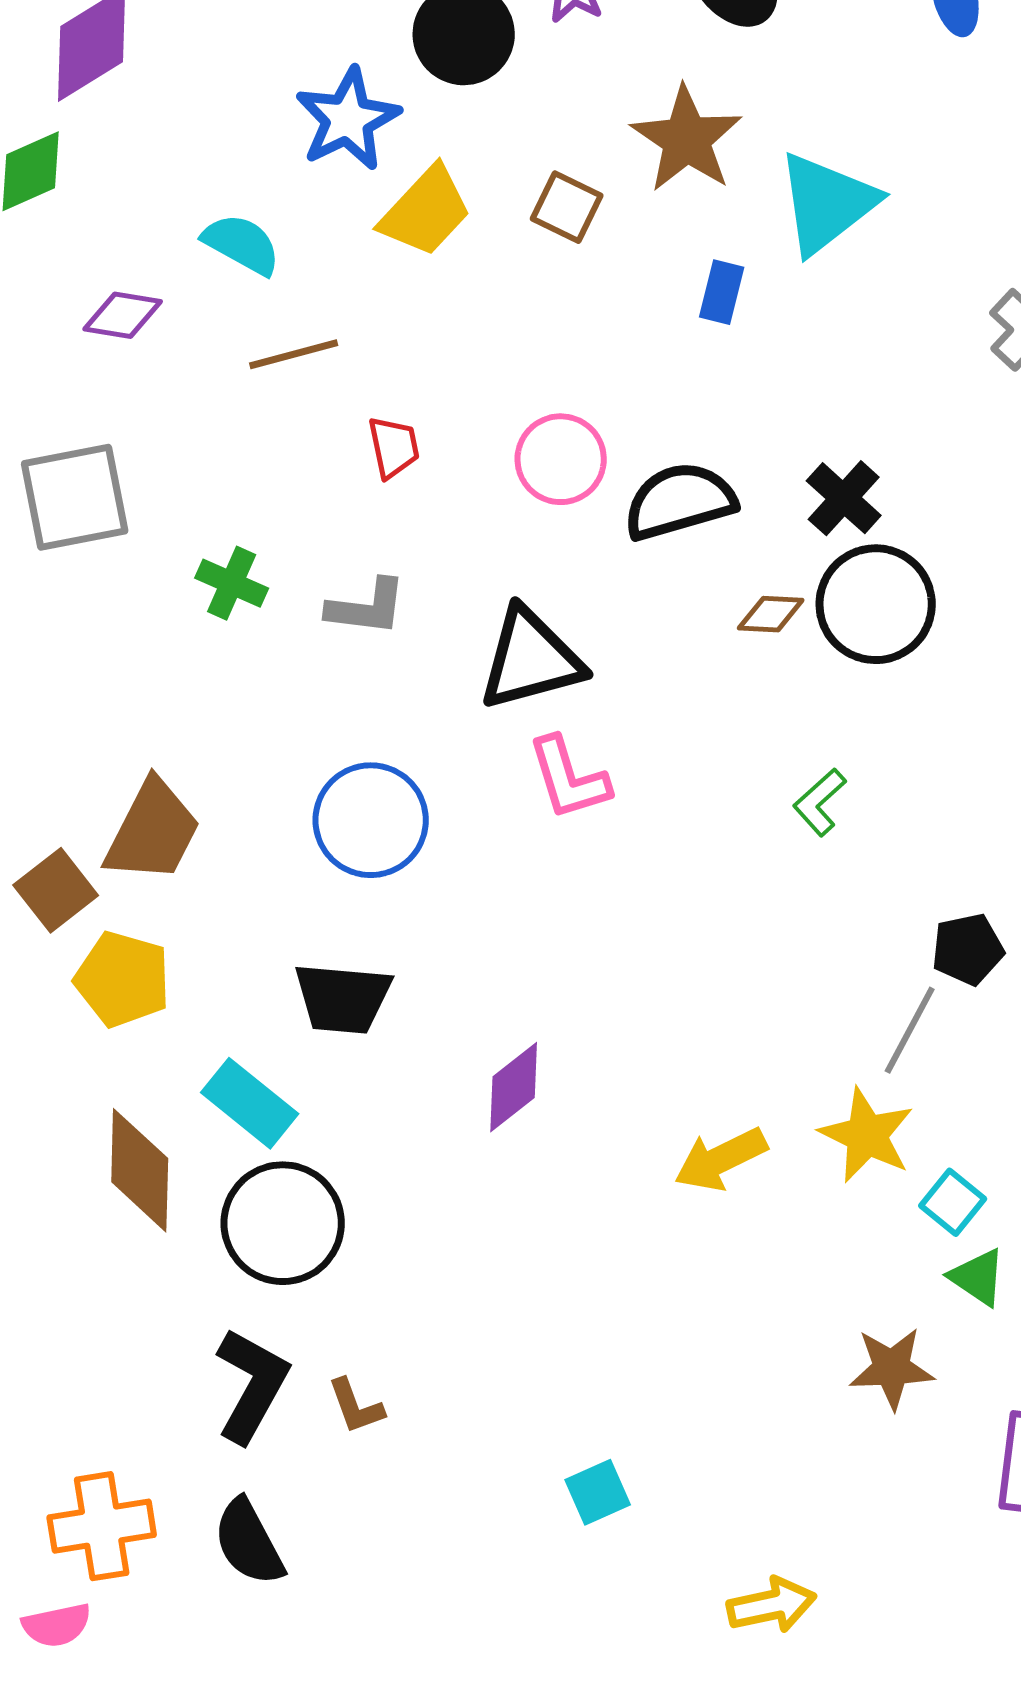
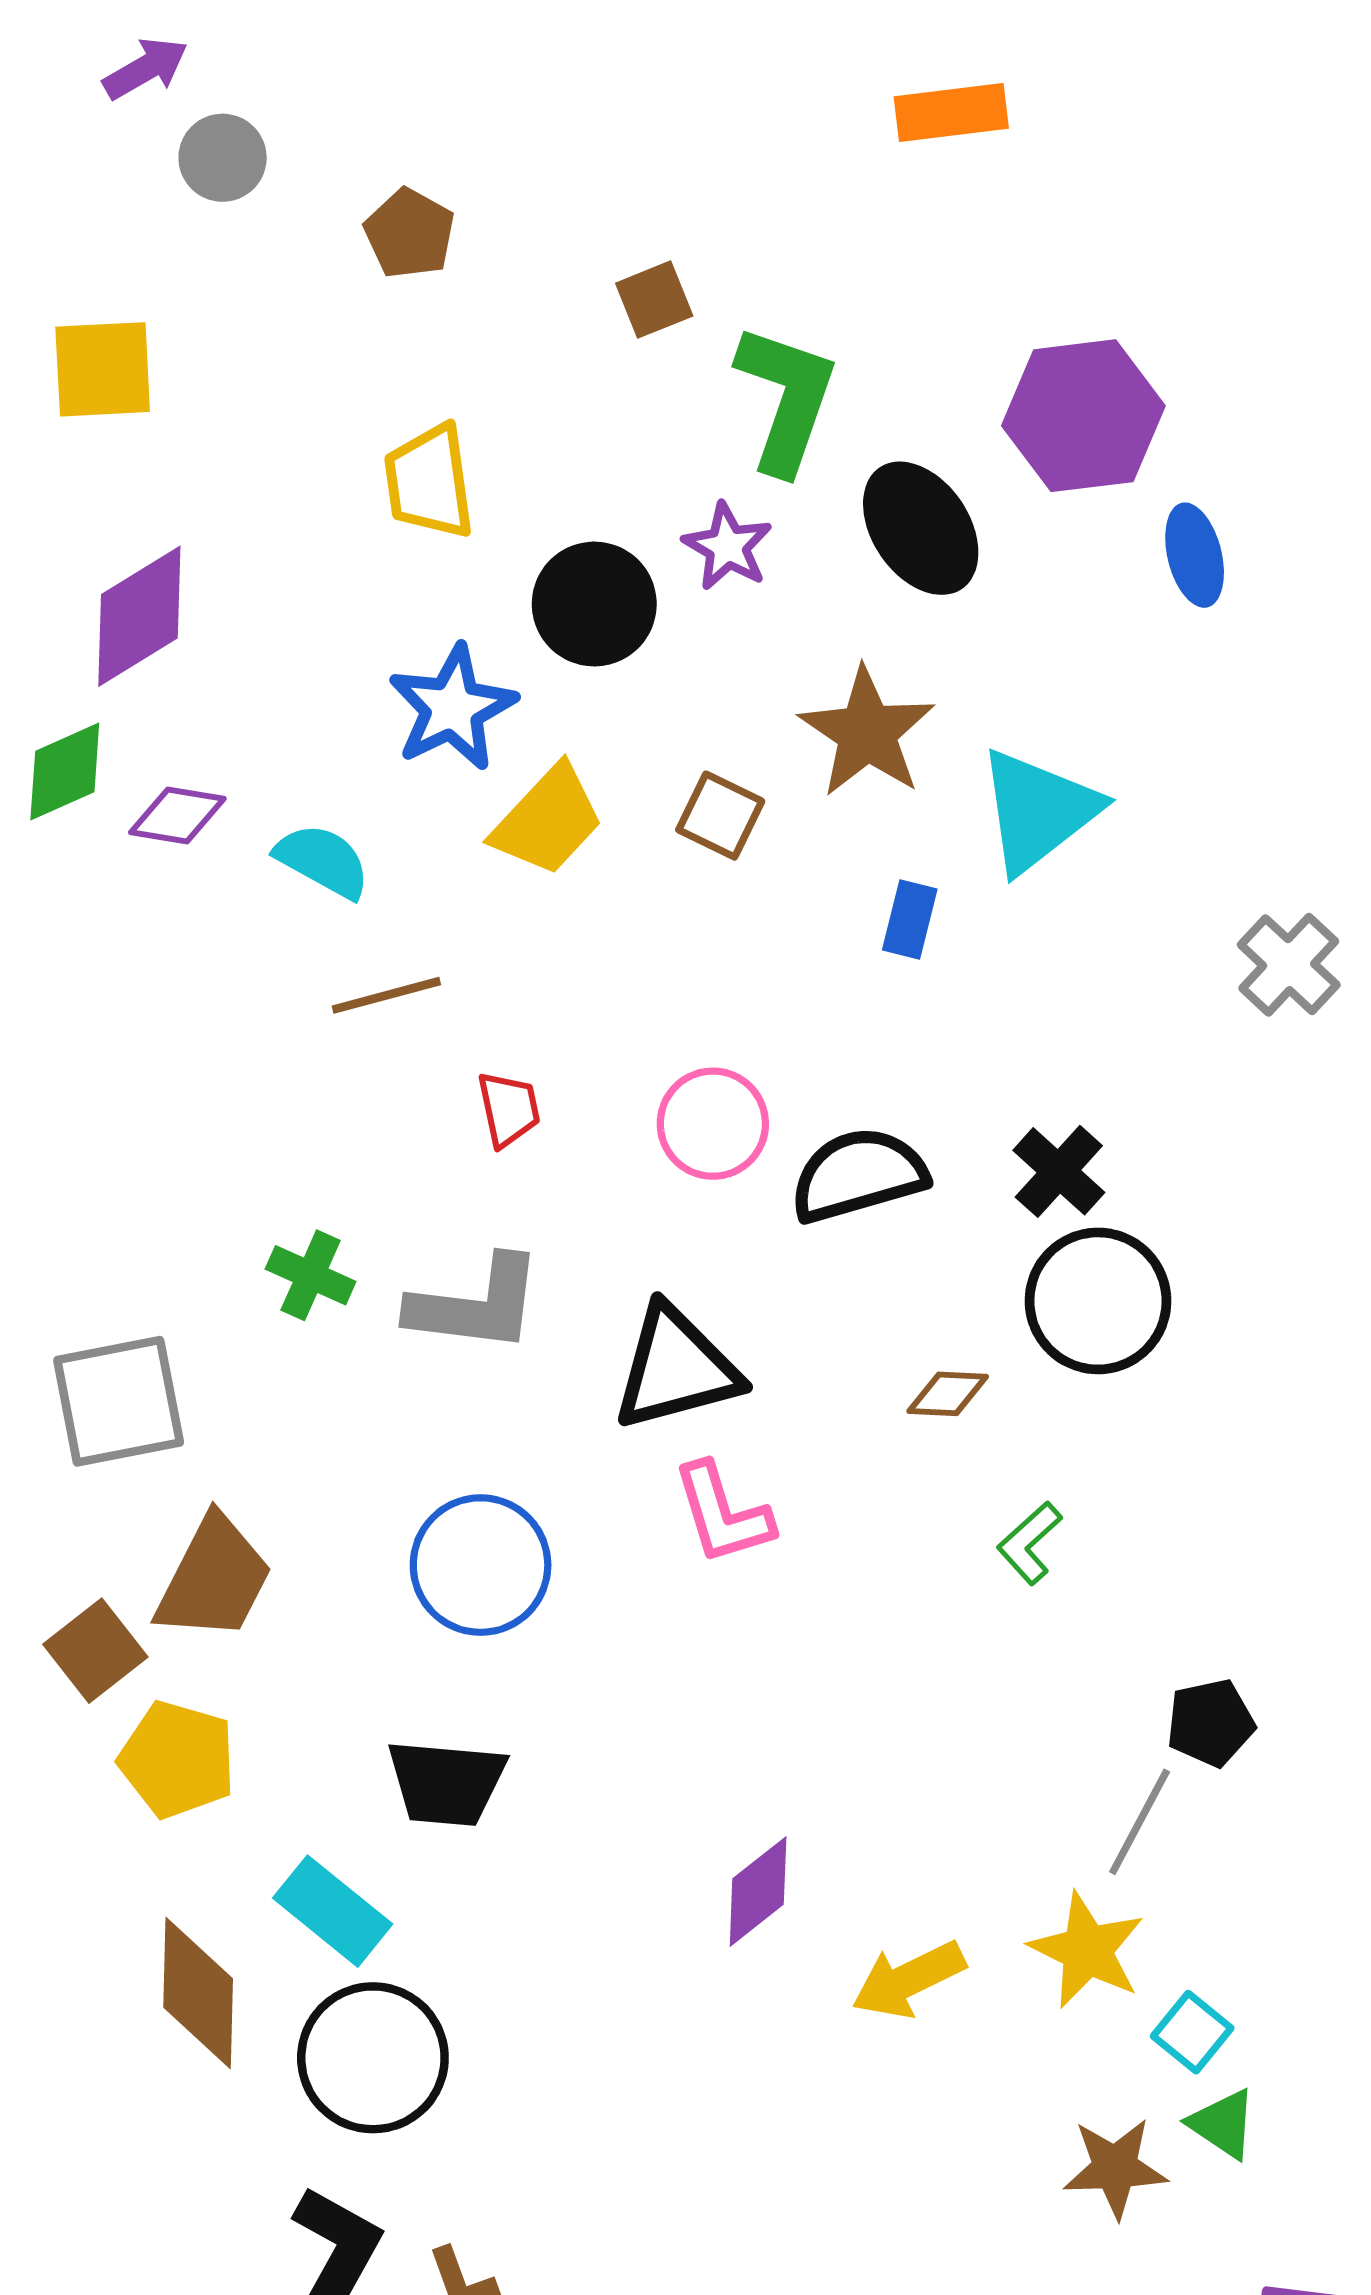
purple diamond: (123, 315) -> (177, 816), moved
gray square: (75, 497) -> (119, 1401), moved
gray L-shape: (367, 607) -> (476, 1305), size x1.4
brown diamond: (771, 614) -> (948, 1394), moved
purple diamond: (514, 1087) -> (758, 1892), moved
brown star: (892, 1368) -> (1115, 2168), moved

